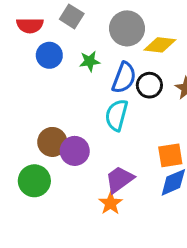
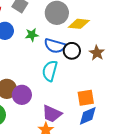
blue semicircle: (124, 78) -> (55, 46), turned 85
purple trapezoid: (120, 179) -> (52, 114), turned -120

